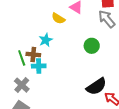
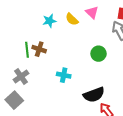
cyan star: (46, 40) -> (49, 21), moved
cyan cross: (39, 66) -> (64, 75), moved

